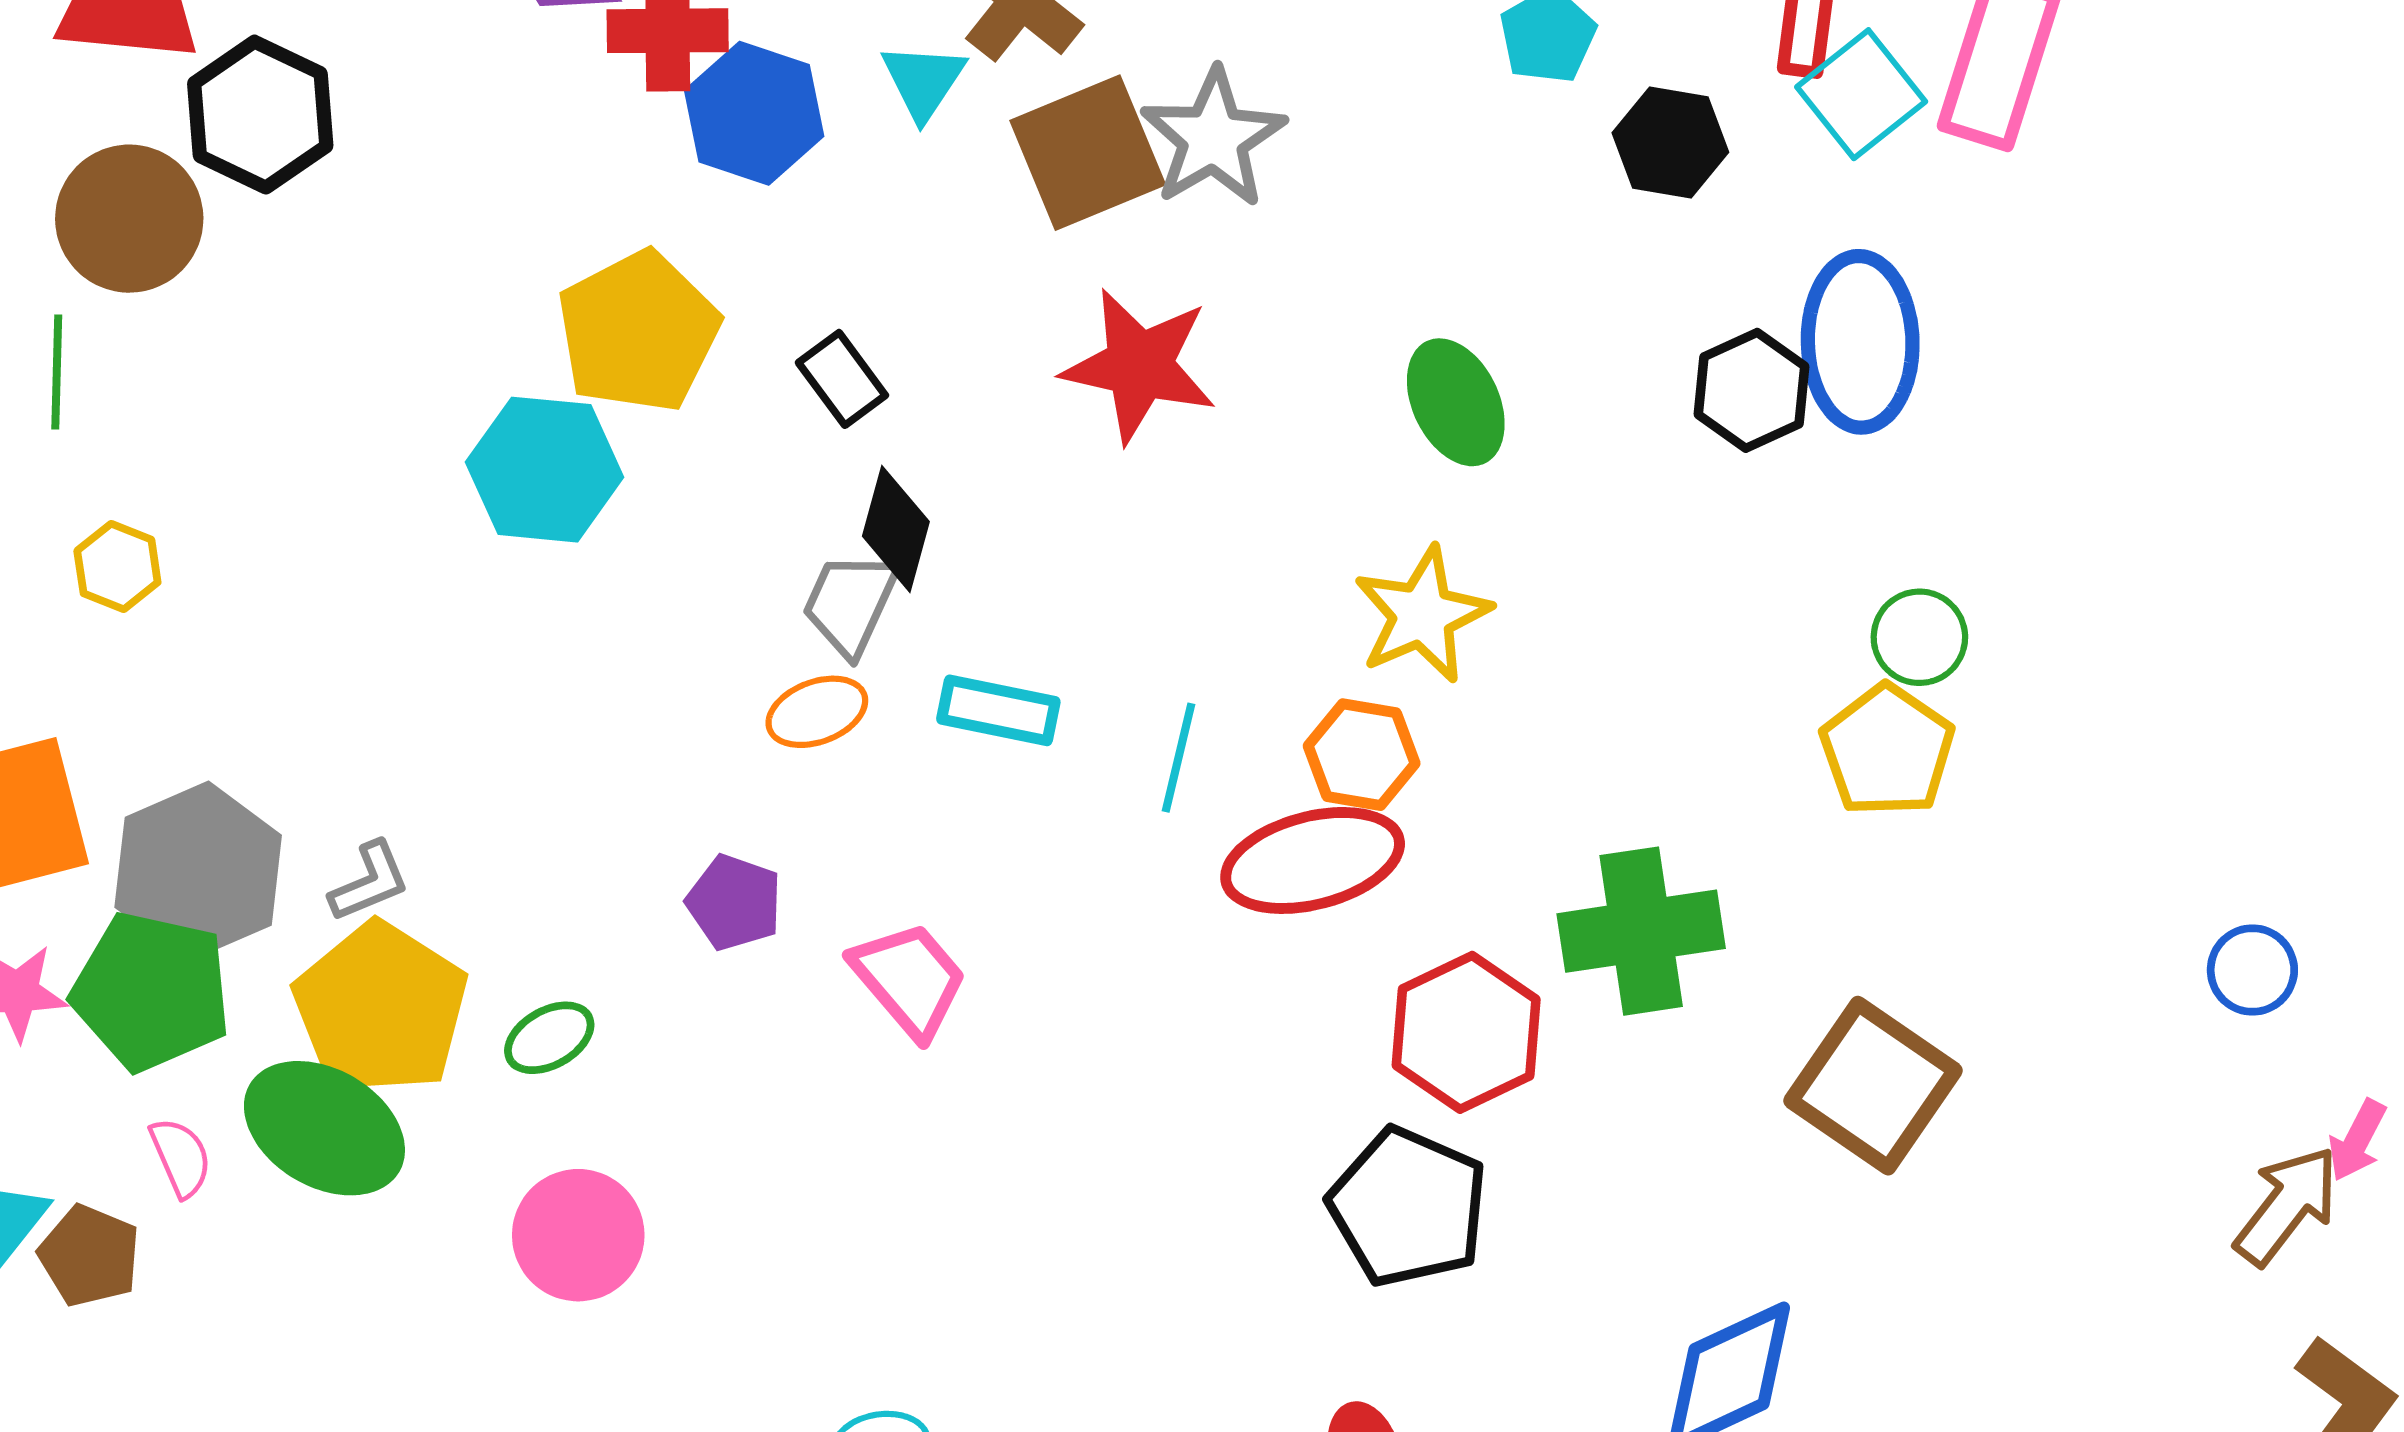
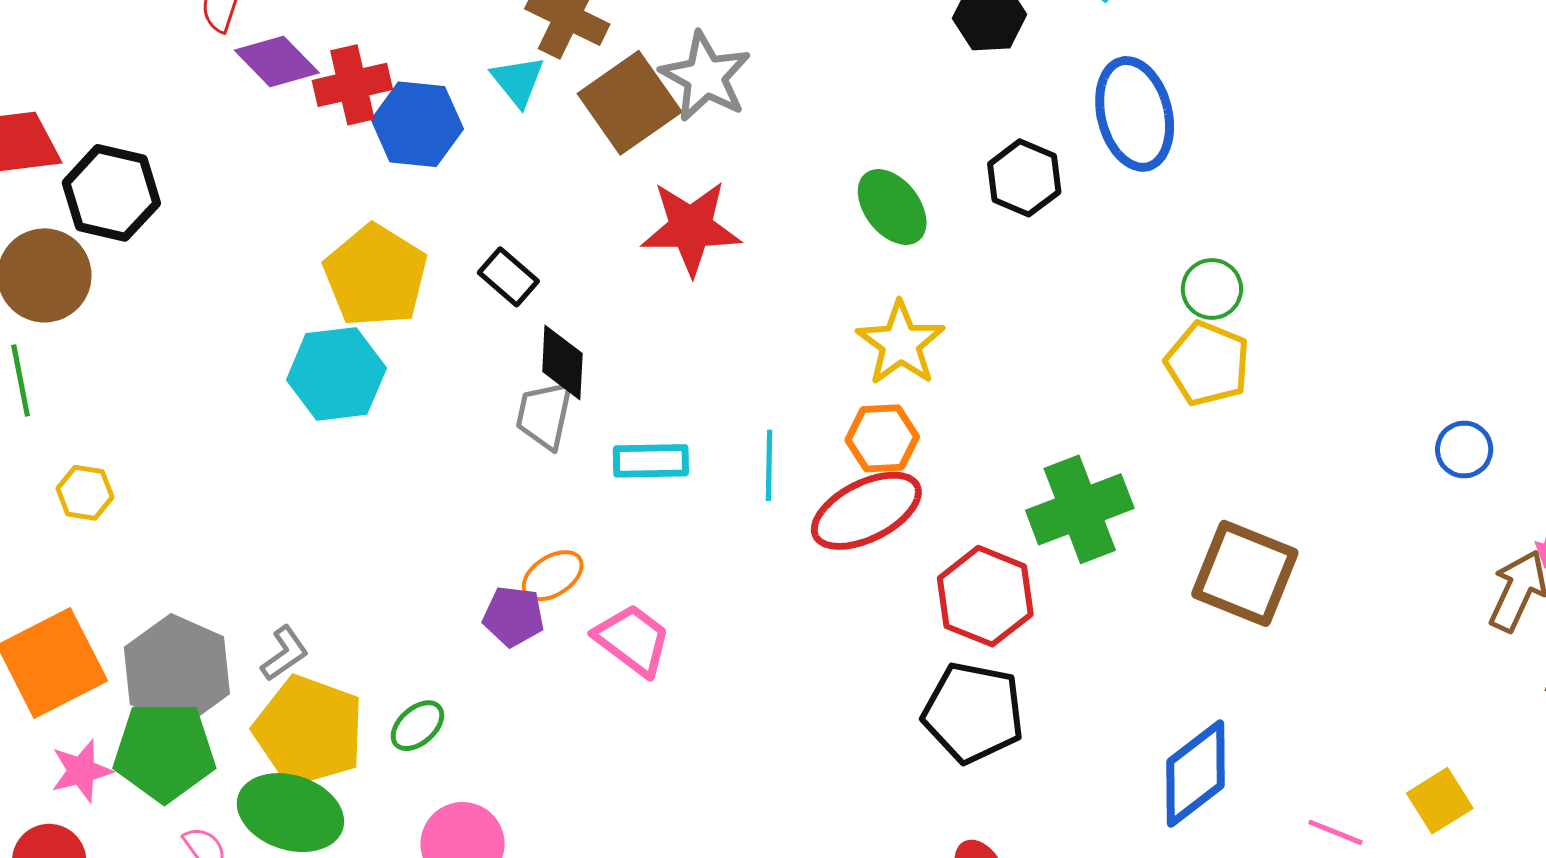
black hexagon: (1751, 390) -> (1024, 178), moved
orange ellipse: (817, 712) -> (553, 576), moved

